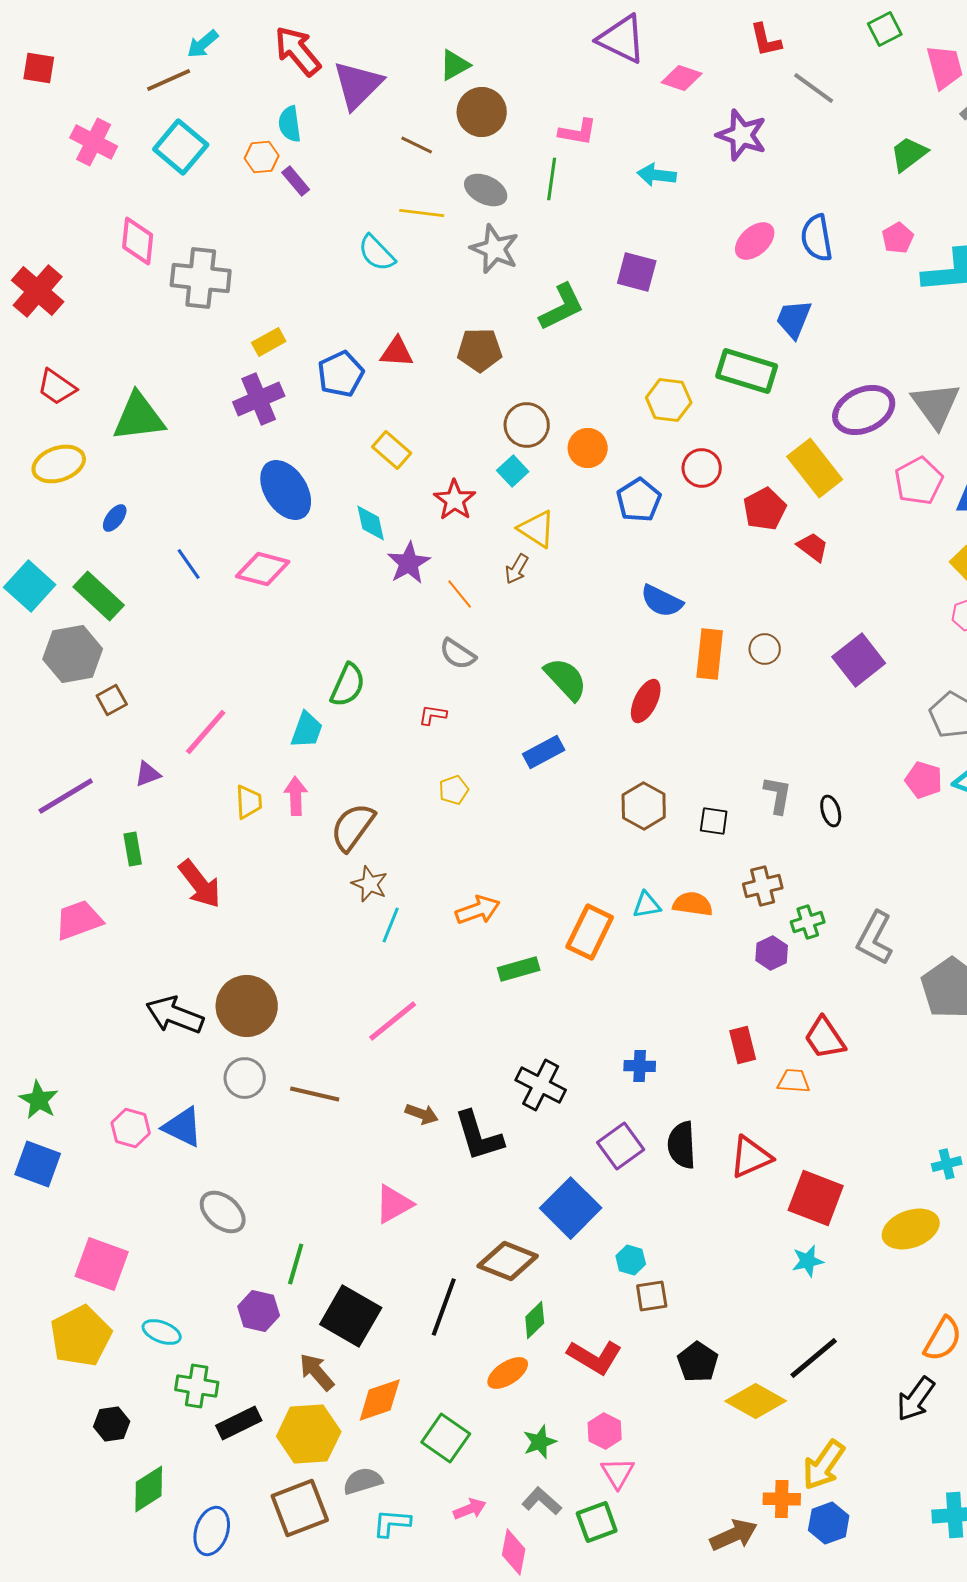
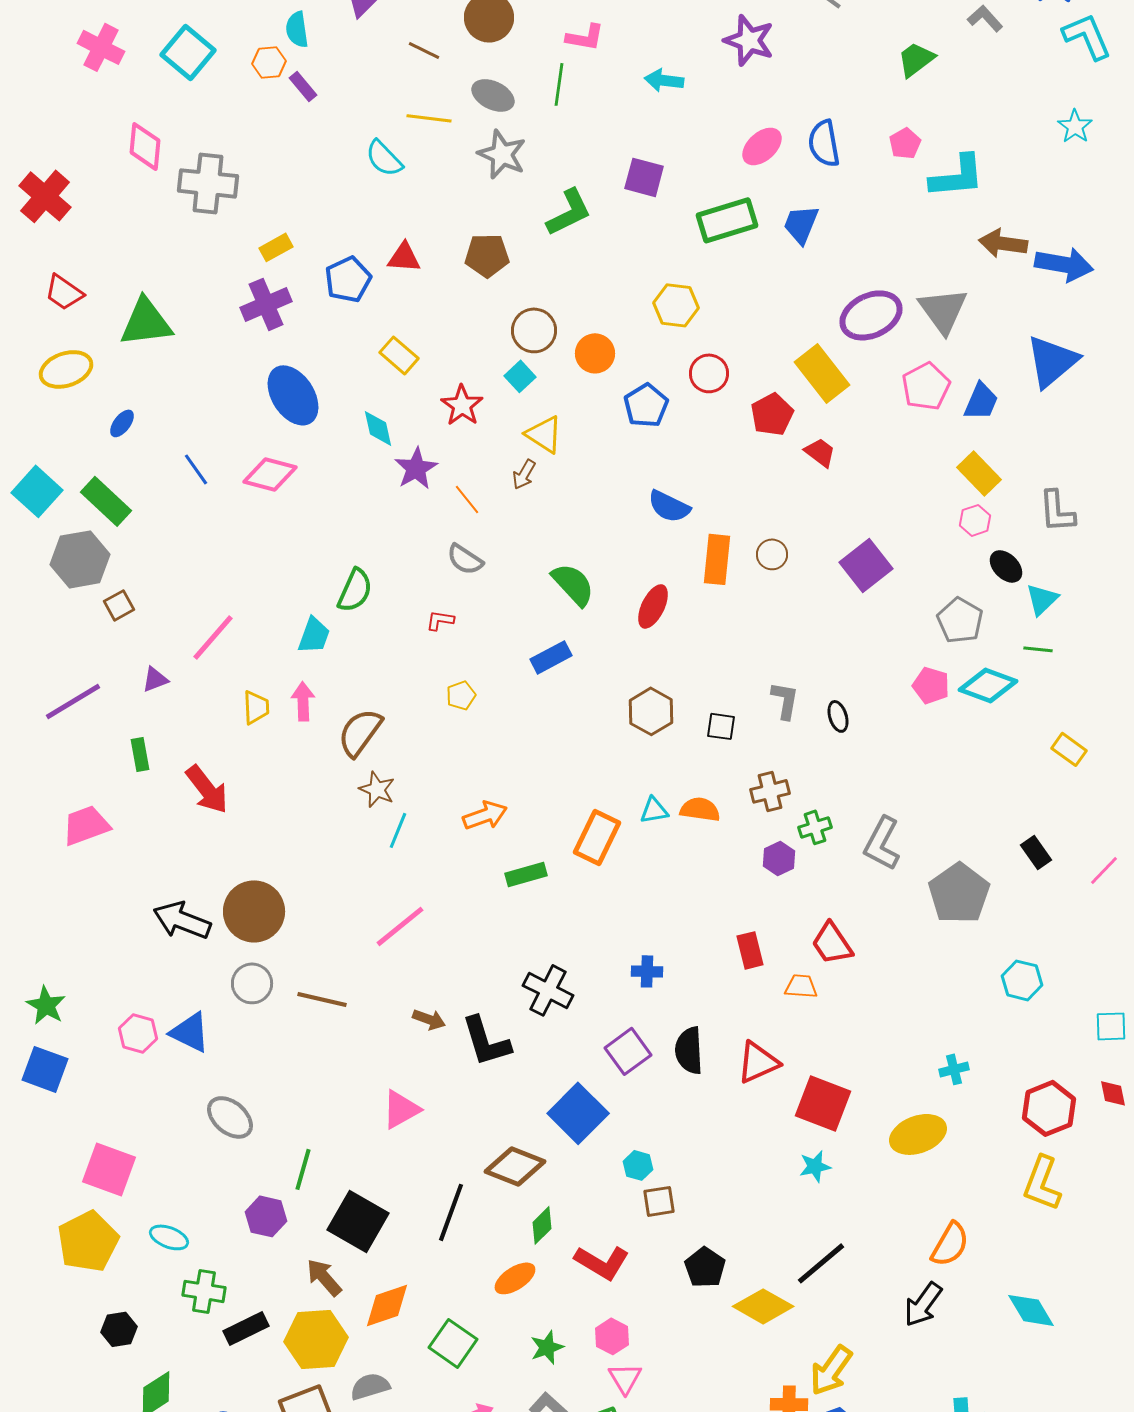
green rectangle: (747, 371) -> (727, 220), moved, turned -34

